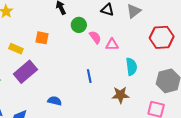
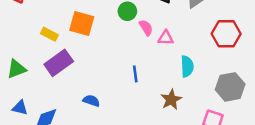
orange square: (42, 38) -> (82, 24), size x1.5
brown star: (120, 95) -> (171, 100), turned -30

